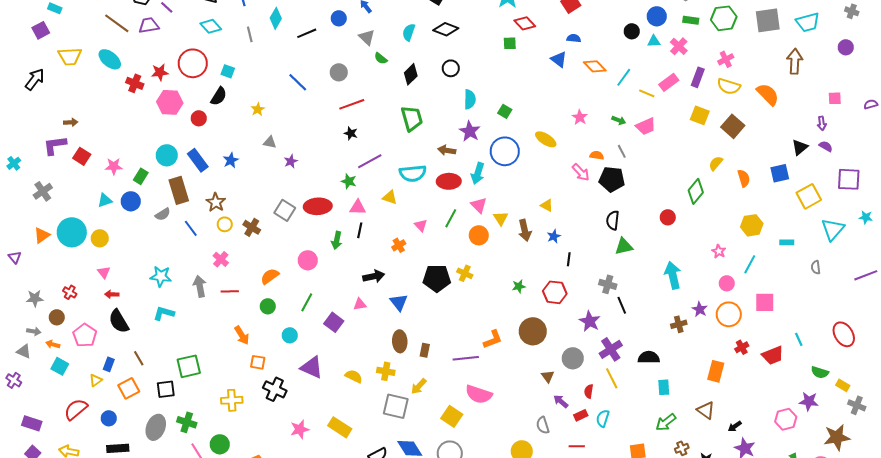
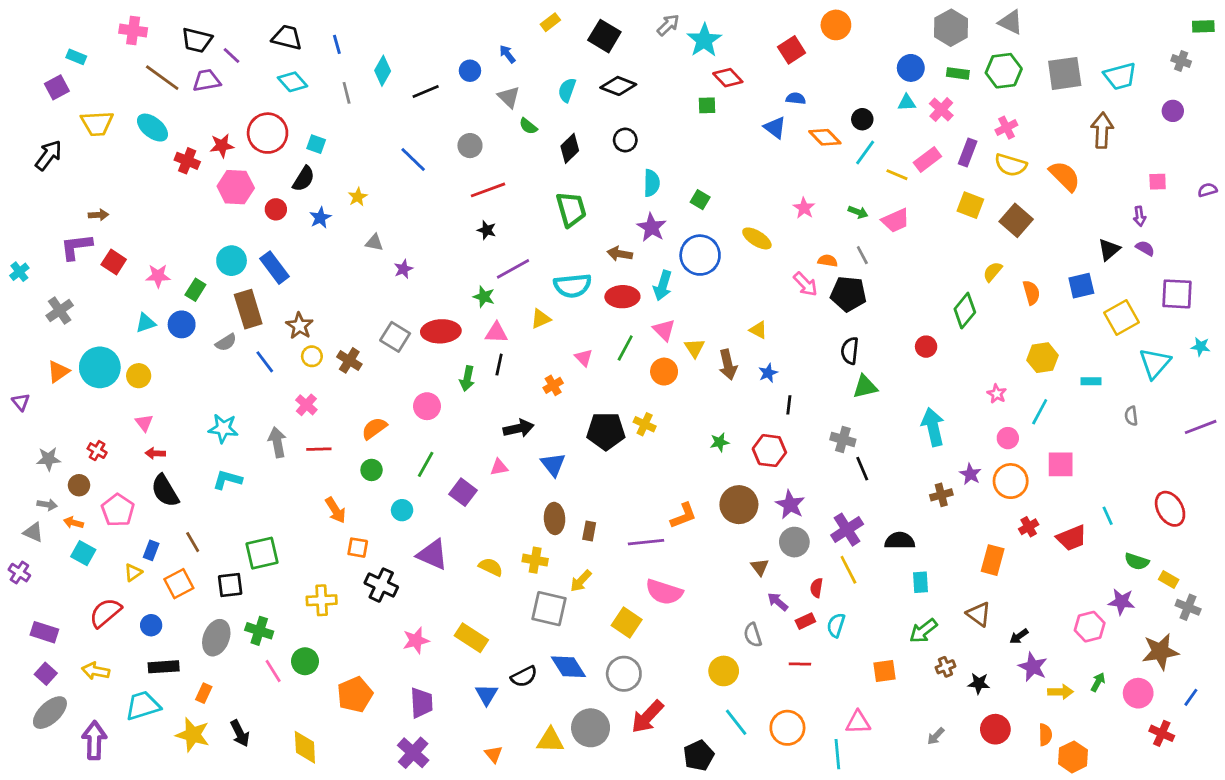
black circle: (632, 31) -> (862, 119), moved
blue star: (231, 160) -> (320, 218), moved
yellow triangle: (390, 197) -> (541, 319), turned -42
purple star: (590, 321) -> (790, 505), moved

